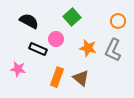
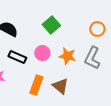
pink circle: (56, 39) -> (42, 53), moved

